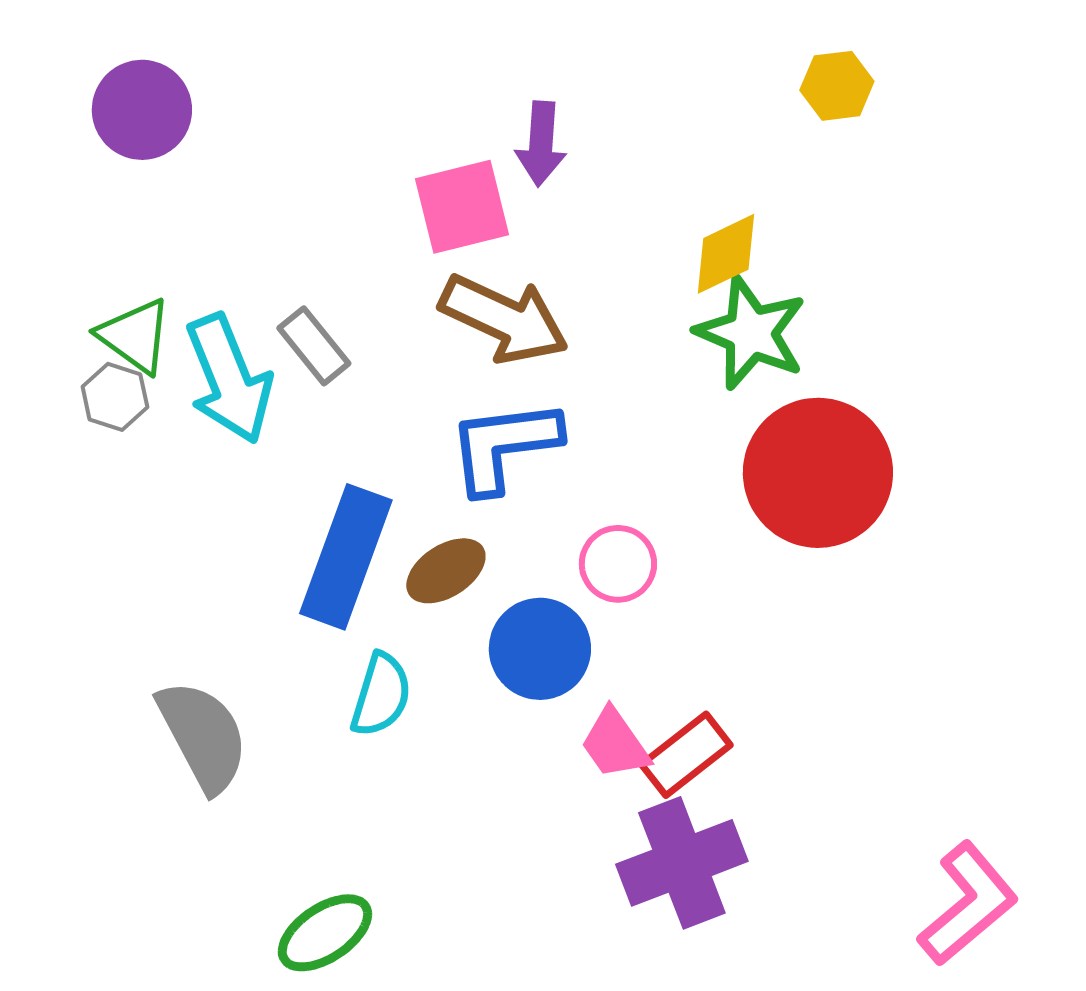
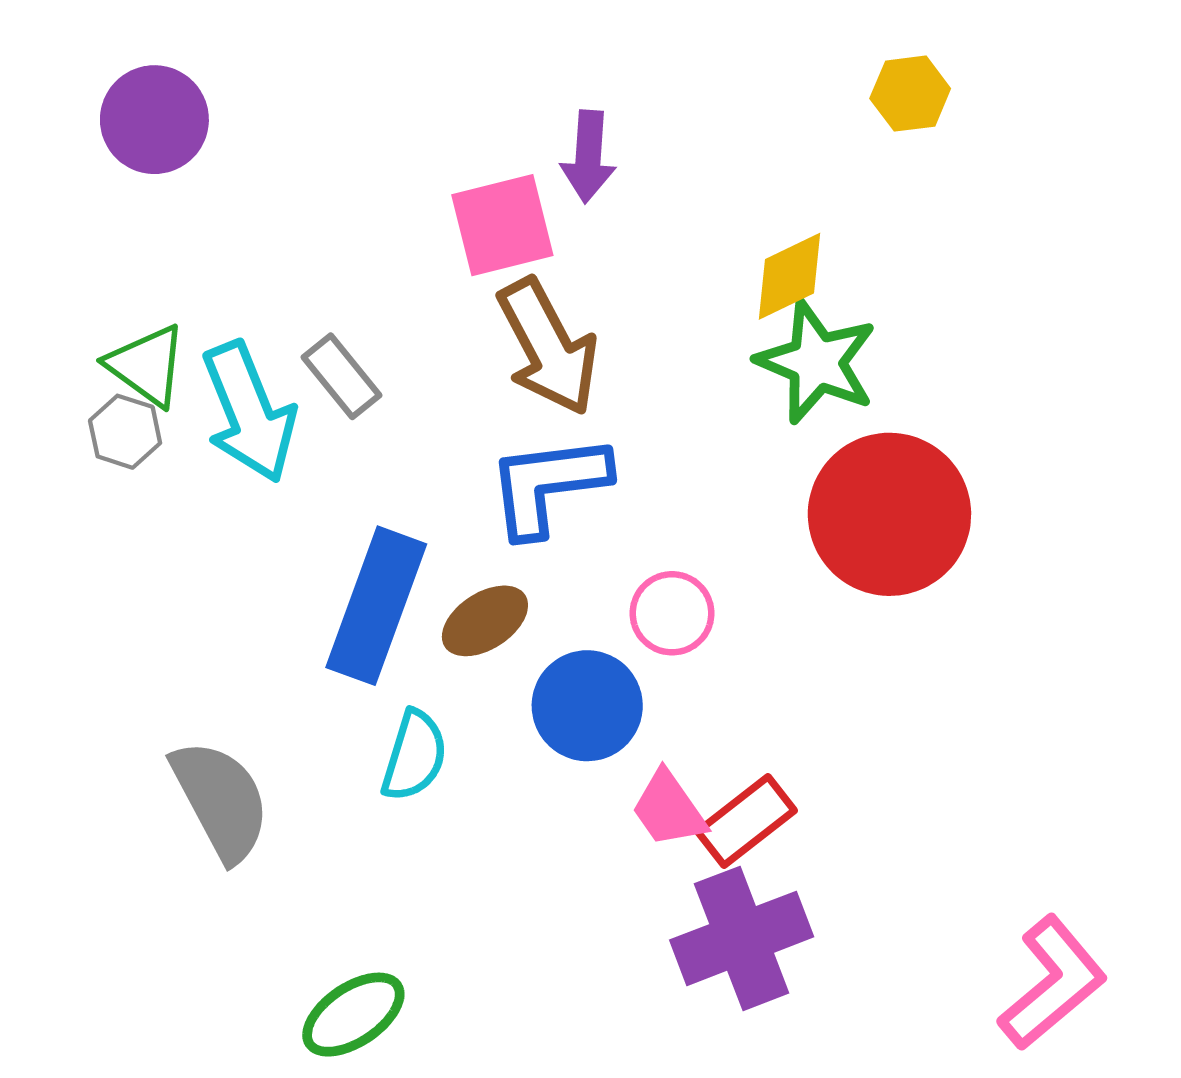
brown arrow: (504, 319) -> (548, 347), turned 37

